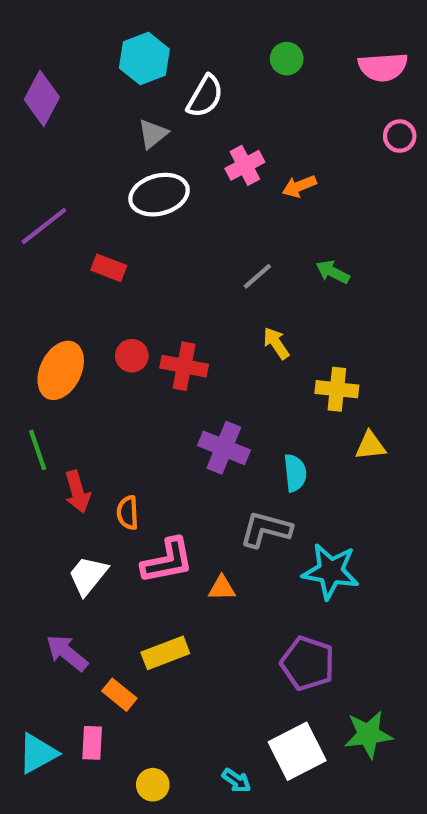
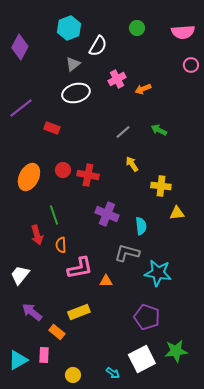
green line: (38, 450) -> (54, 215), moved
white trapezoid: (88, 575) -> (20, 275), moved

